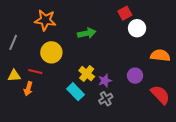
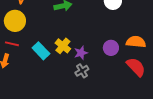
yellow circle: (51, 52) -> (15, 21), moved
orange semicircle: (160, 55) -> (136, 42), moved
cyan rectangle: (76, 92) -> (41, 51), moved

